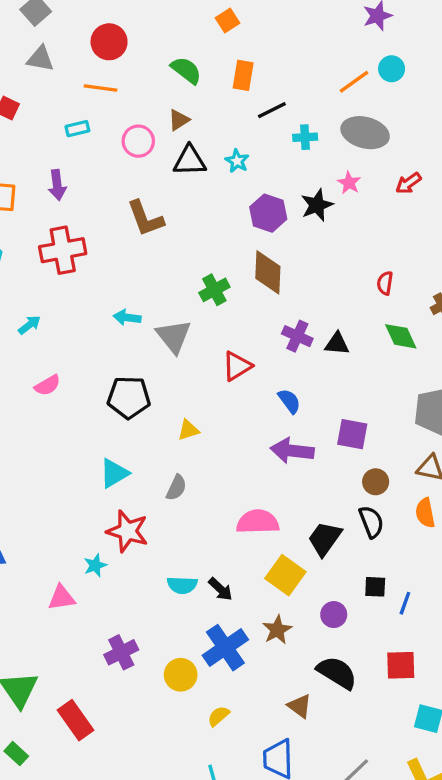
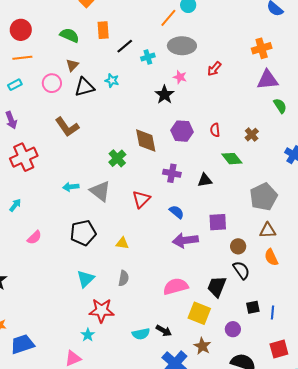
purple hexagon: (268, 213) -> (182, 131), moved
black triangle: (337, 344) -> (205, 180), moved
yellow triangle: (188, 430) -> (122, 243), turned 40

